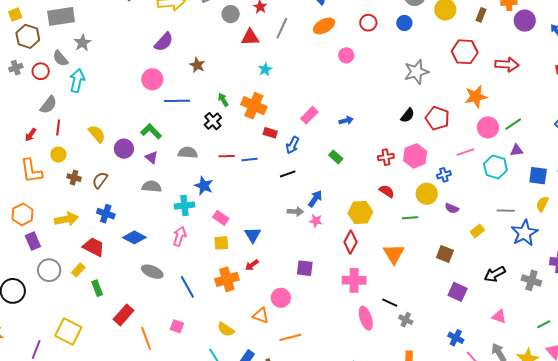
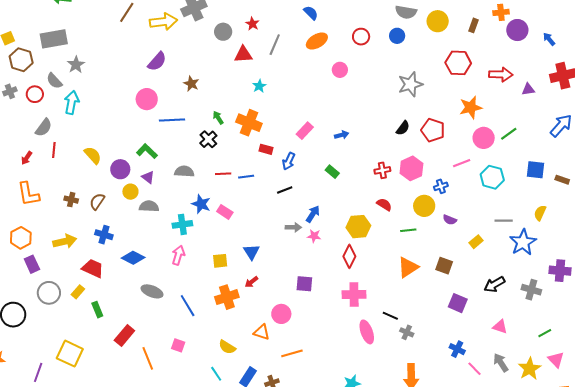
purple triangle: (517, 150) -> (528, 89), moved
yellow circle: (58, 155) -> (130, 192), moved
blue square: (538, 176) -> (536, 170), moved
pink rectangle: (221, 218) -> (225, 212), moved
orange triangle: (394, 254) -> (408, 267), moved, turned 30

